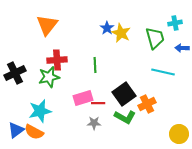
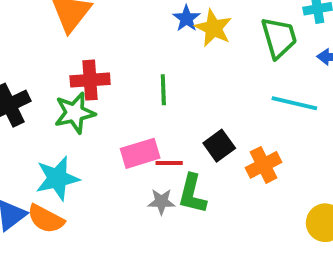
black square: (124, 94) -> (219, 146), size x0.7
green L-shape: (125, 117) -> (192, 194), moved, turned 75

